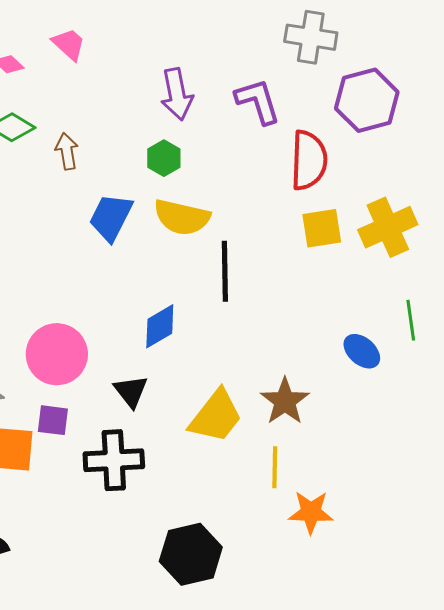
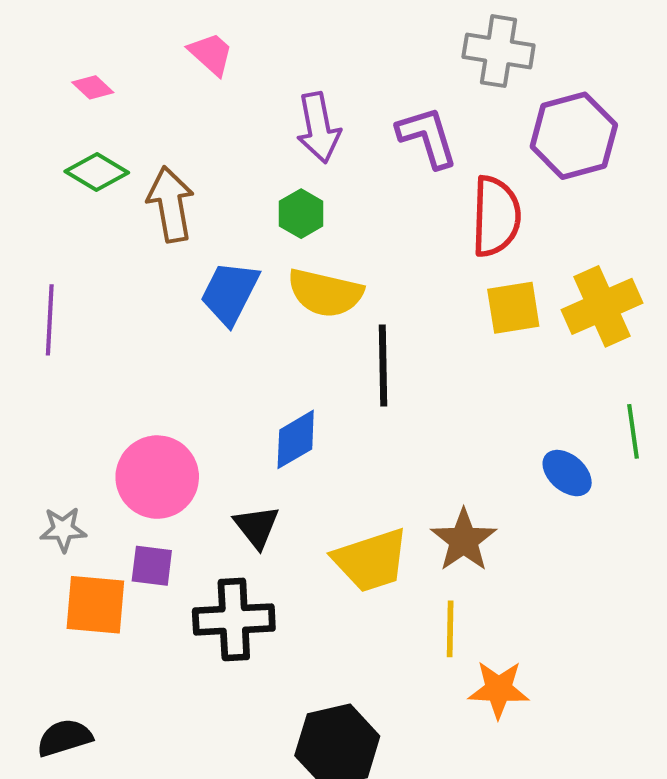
pink trapezoid: (69, 44) -> (211, 54), moved
brown arrow: (67, 151) -> (171, 204), size x1.5
yellow trapezoid: (216, 416) -> (371, 560), turned 34

